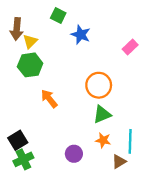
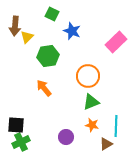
pink rectangle: (130, 47) -> (116, 42), size x1.5
green hexagon: (30, 65) -> (48, 56), moved
black square: (18, 140) -> (16, 125), turned 36

